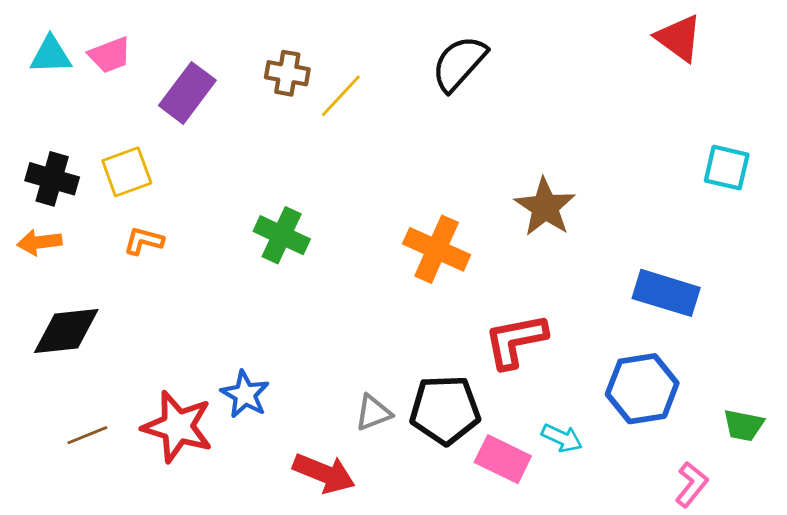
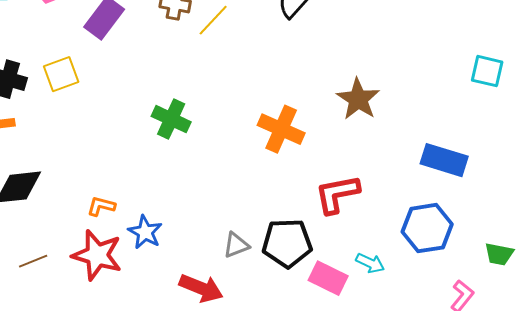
orange L-shape: (144, 241) -> (101, 206), moved

